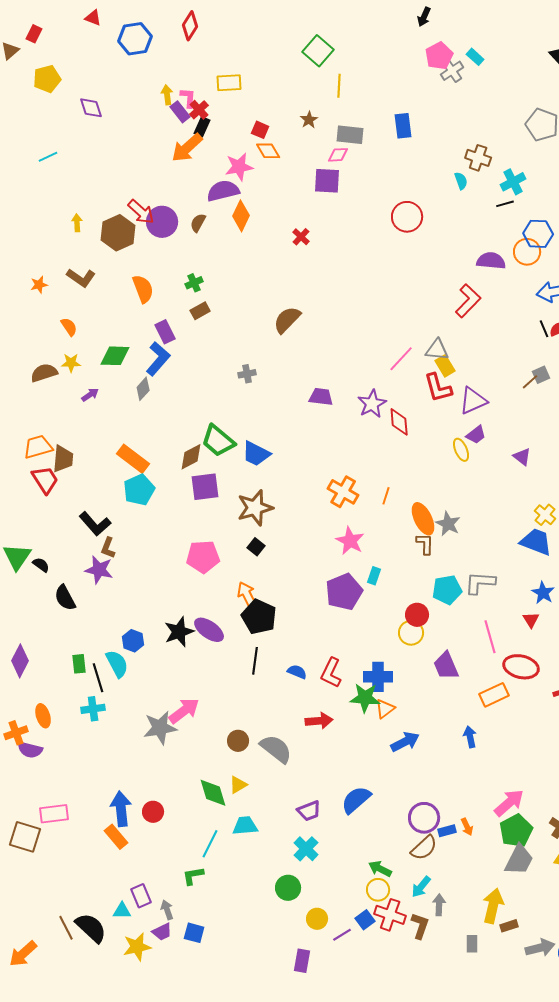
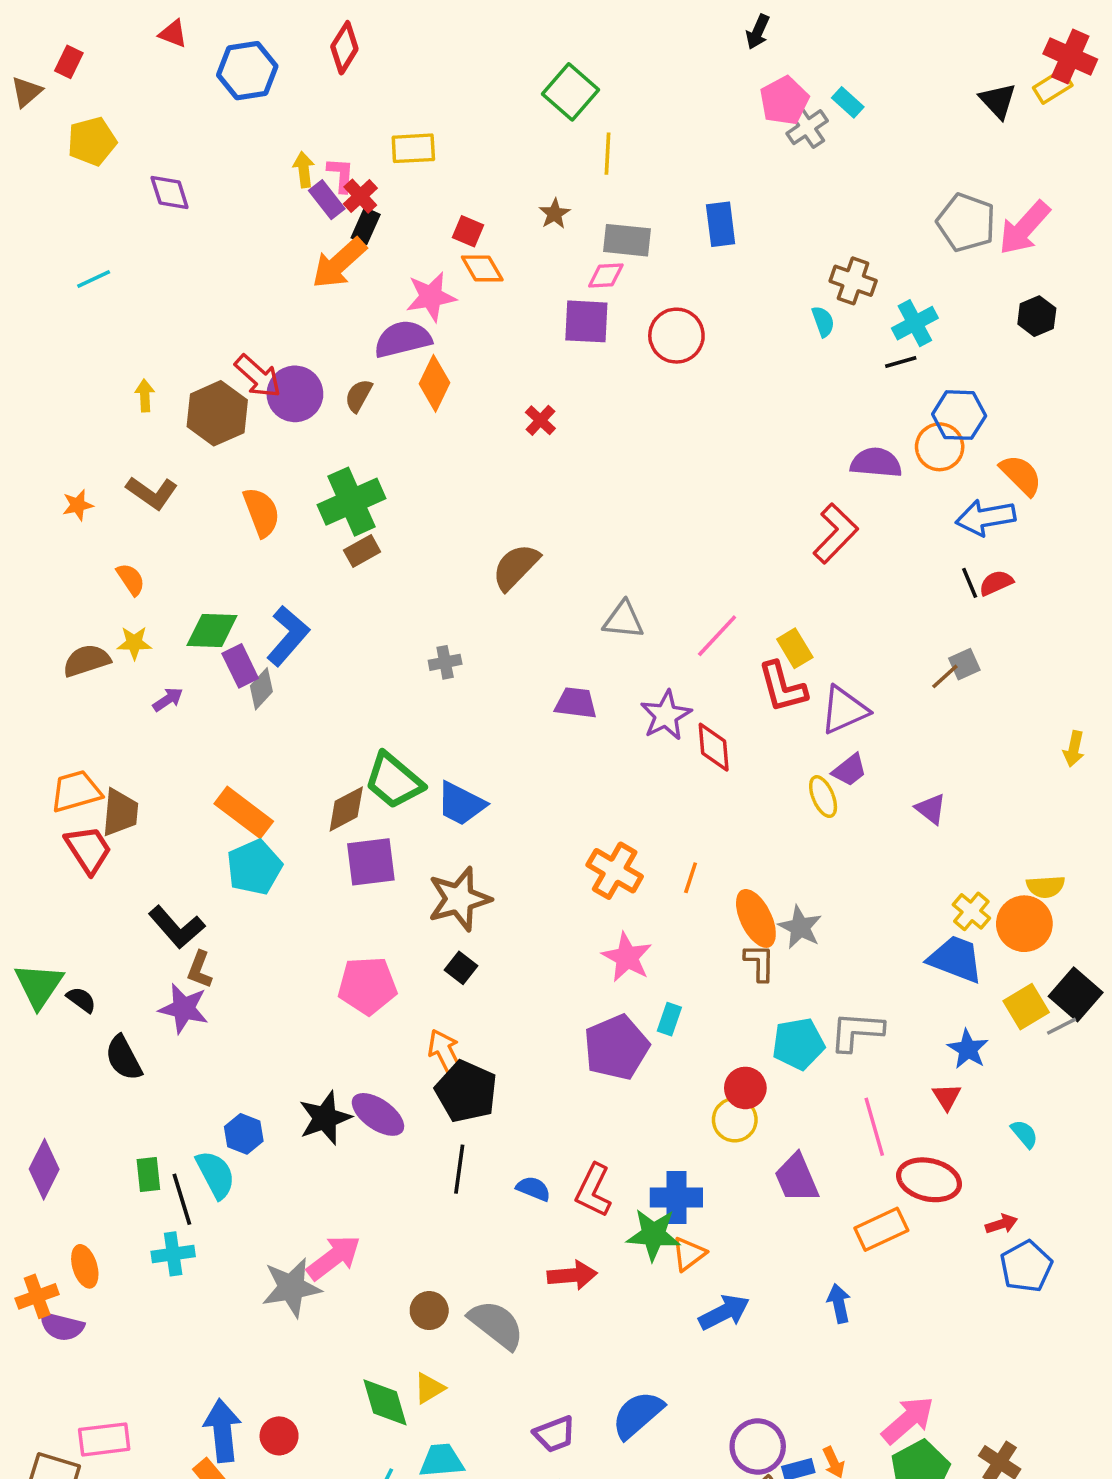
red circle: (407, 217) -> (676, 336), moved
green cross: (194, 283) -> (351, 502), size x2.0
purple rectangle: (165, 332) -> (240, 666), moved
gray triangle: (437, 350) -> (623, 620), moved

